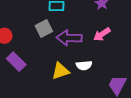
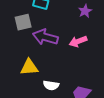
white semicircle: (84, 65) -> (51, 85), moved

